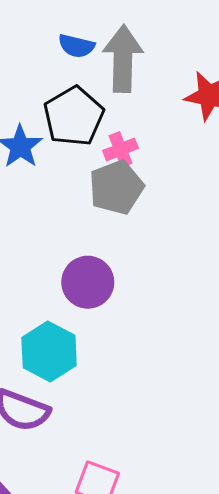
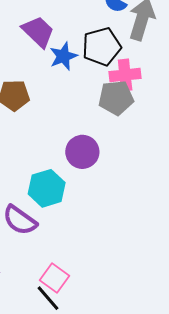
pink cross: (121, 149) -> (125, 75), size x1.4

